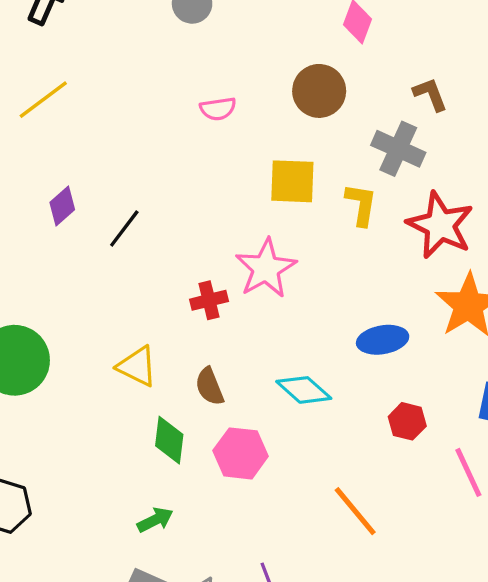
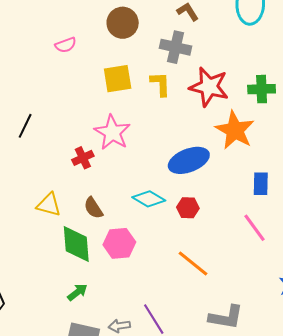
blue ellipse: (383, 340) -> (189, 160), size x1.4
red hexagon: (407, 421) -> (188, 208), moved
green diamond: (169, 440) -> (76, 244), size x1.4

